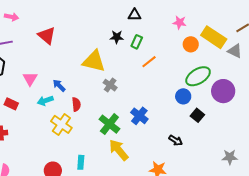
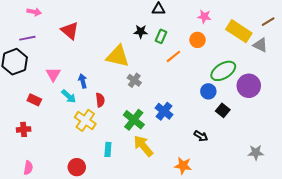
orange circle: (191, 44) -> (197, 40), moved
blue arrow: (59, 85) -> (83, 81), turned 32
cyan arrow: (45, 101) -> (69, 96), turned -119
cyan rectangle: (81, 162) -> (108, 149), moved

